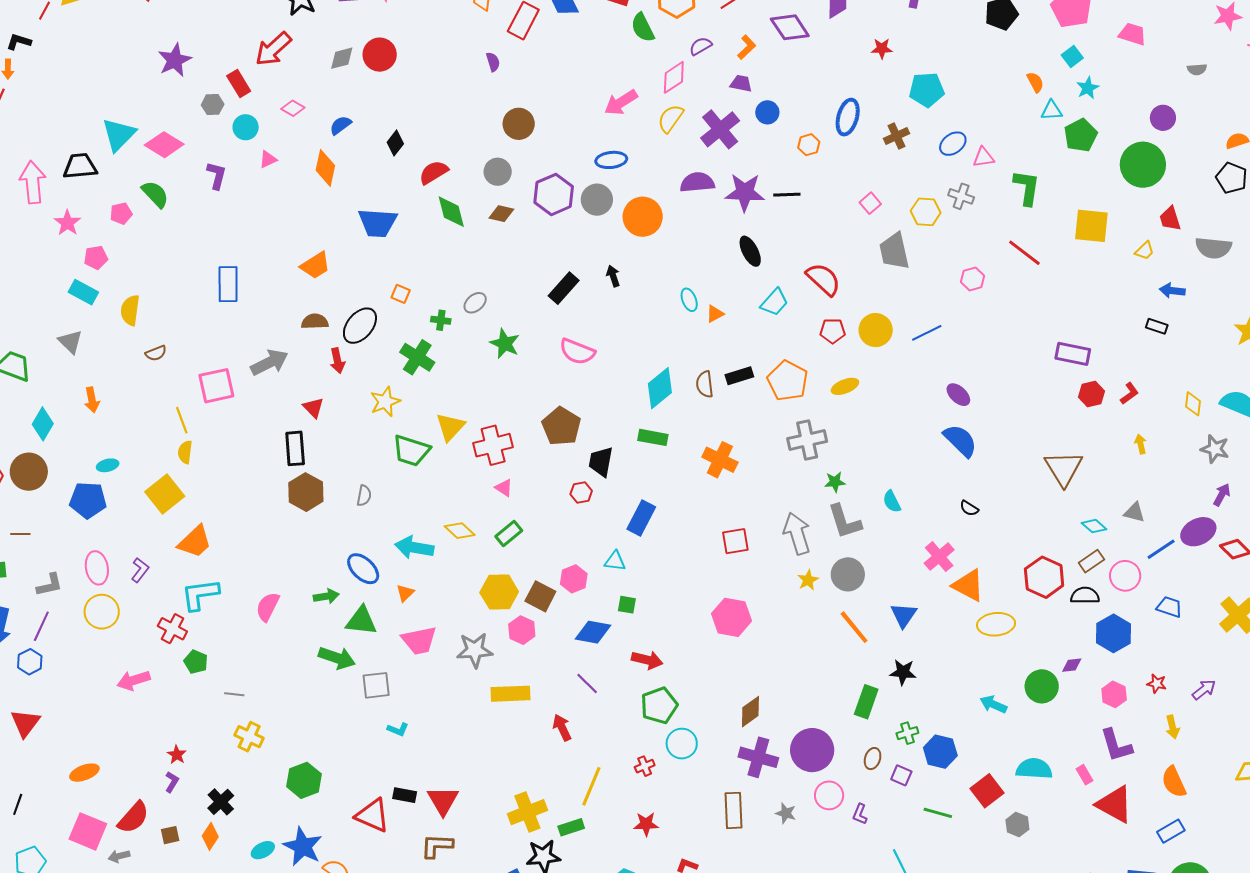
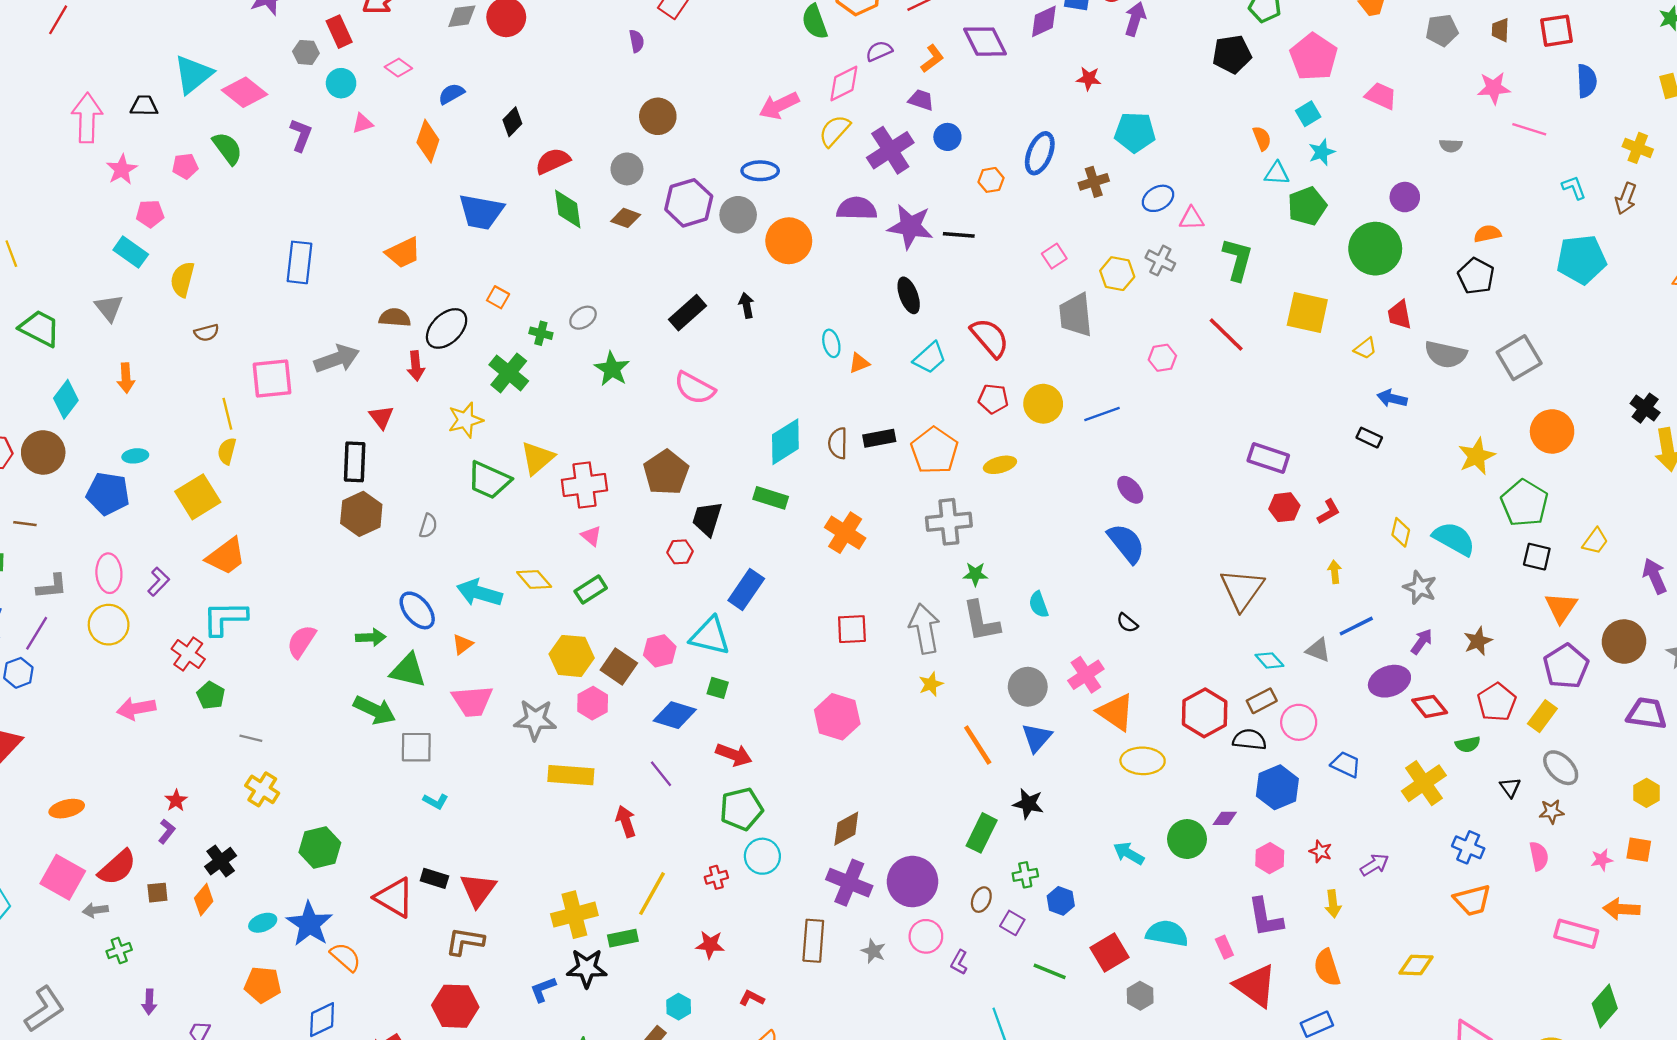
black trapezoid: (80, 166) -> (144, 106), size x0.7
blue line: (1161, 549) -> (1356, 626), moved
cyan triangle: (615, 561) -> (710, 636), size x1.6
gray circle: (848, 574) -> (1028, 687), moved
blue hexagon: (940, 752) -> (1061, 901), size x0.7

